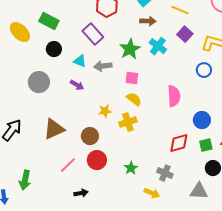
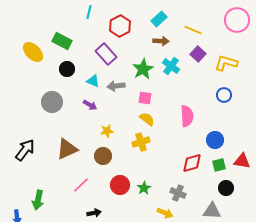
blue circle: (204, 70) -> (224, 95), moved
yellow star: (105, 111) -> (107, 131), moved
red circle: (97, 160) -> (120, 185), moved

